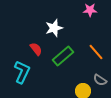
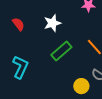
red semicircle: (36, 49) -> (18, 24), moved

